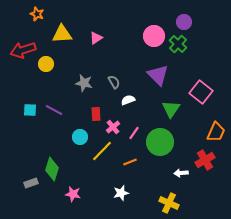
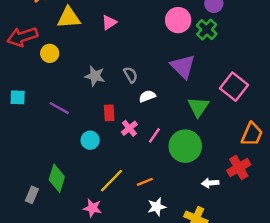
cyan square: (30, 110) -> (18, 97), moved
yellow line: (102, 151) -> (112, 181), moved
orange line: (130, 162) -> (145, 182), moved
gray rectangle: (31, 183) -> (32, 195), turned -48
white star: (121, 193) -> (157, 207), moved
pink star: (73, 194) -> (92, 208), moved

